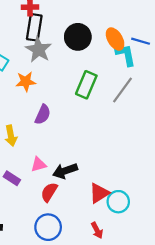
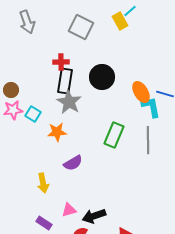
black circle: (78, 37) -> (102, 77), moved
gray line: (122, 90) -> (148, 140), turned -36
purple semicircle: (43, 114) -> (73, 163), turned 36

